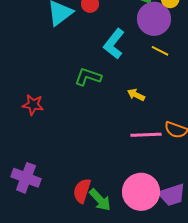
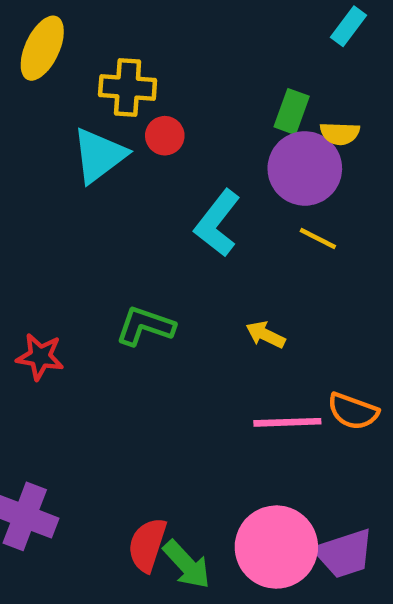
green L-shape: (88, 77) -> (145, 326), moved

